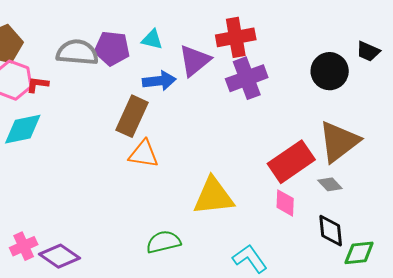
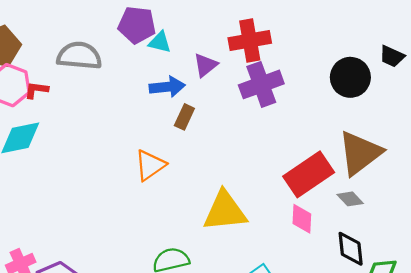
purple pentagon: (112, 48) -> (137, 25), moved
purple triangle: (195, 61) -> (205, 65), size x0.7
brown rectangle: (132, 116) -> (184, 117), moved, size x0.6
orange triangle: (144, 154) -> (150, 165), turned -44

